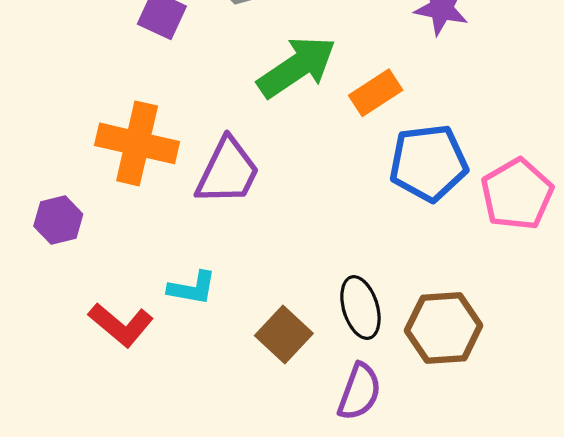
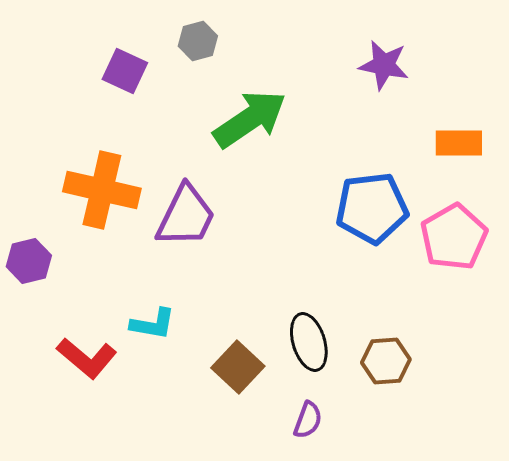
orange rectangle: (376, 93) -> (459, 143), moved, turned 33
brown hexagon: (444, 328) -> (386, 361), size x0.7
purple semicircle: (359, 392) -> (308, 420), size x0.7

